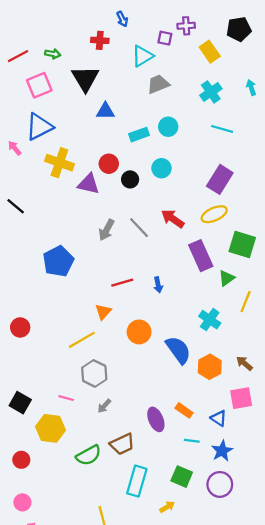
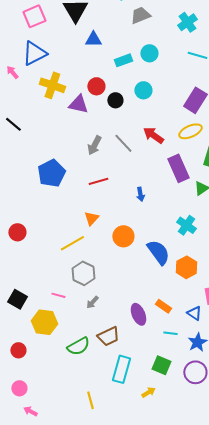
red line: (122, 283) -> (98, 181), moved

